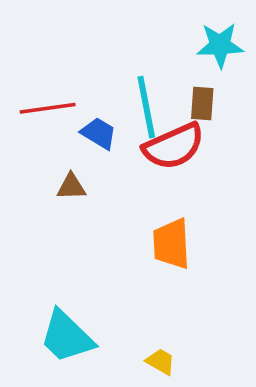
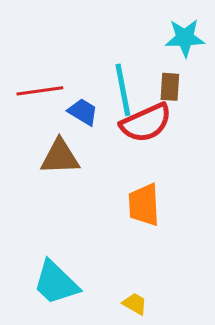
brown triangle: (71, 187) -> (60, 157), size x1.6

